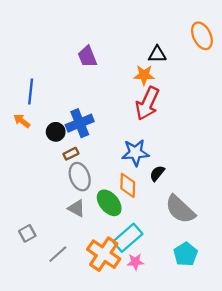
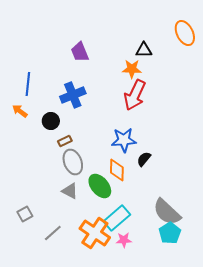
blue cross: (80, 123) -> (73, 95), moved
gray semicircle: (180, 209) -> (167, 212), moved

